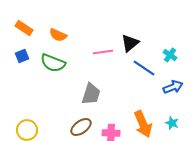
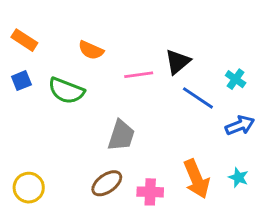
orange semicircle: (58, 35) -> (91, 50), moved

